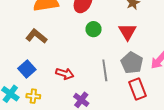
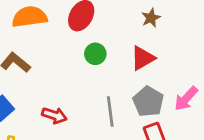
red triangle: (127, 32) -> (143, 58), turned 30

